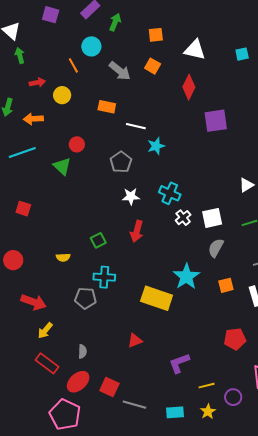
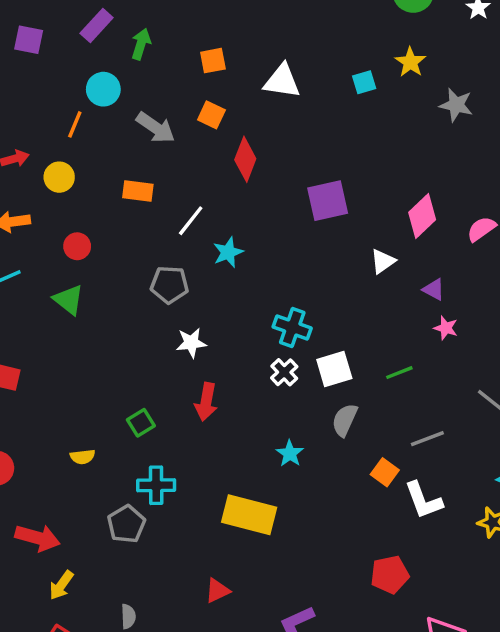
orange line: (73, 65) -> (75, 124), turned 56
red diamond: (189, 87) -> (245, 159), moved
white line: (136, 126) -> (191, 221), turned -60
red circle: (77, 144) -> (77, 246), moved
gray pentagon: (121, 162) -> (170, 285), turned -30
white triangle: (246, 185) -> (383, 261), moved
cyan cross: (170, 193) -> (292, 328), moved
cyan star: (186, 277) -> (290, 453), moved, size x0.6
orange square: (226, 285) -> (385, 472), moved, turned -35
gray pentagon: (85, 298) -> (126, 524), turned -30

